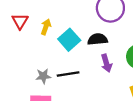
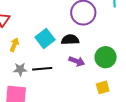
yellow arrow: (46, 27) -> (14, 45), moved
purple arrow: (106, 63) -> (77, 61), turned -56

